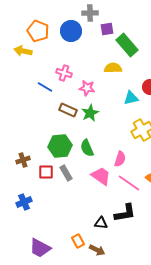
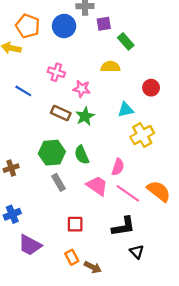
green rectangle: (127, 45) -> (126, 41), size x0.7
blue line: (45, 87) -> (23, 91), moved
cyan triangle: (131, 98) -> (126, 110), moved
red square: (46, 172) -> (75, 224), moved
black triangle: (101, 223) -> (137, 252), moved, turned 40
purple trapezoid: (40, 248) -> (30, 245), moved

